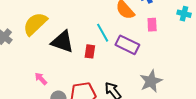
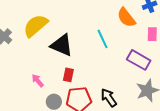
purple rectangle: (127, 45) -> (139, 60), moved
red rectangle: (90, 51) -> (68, 75), moved

